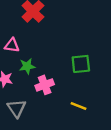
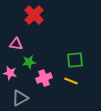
yellow line: (79, 106) -> (71, 81), moved
gray triangle: (17, 108) -> (20, 98), turned 36

